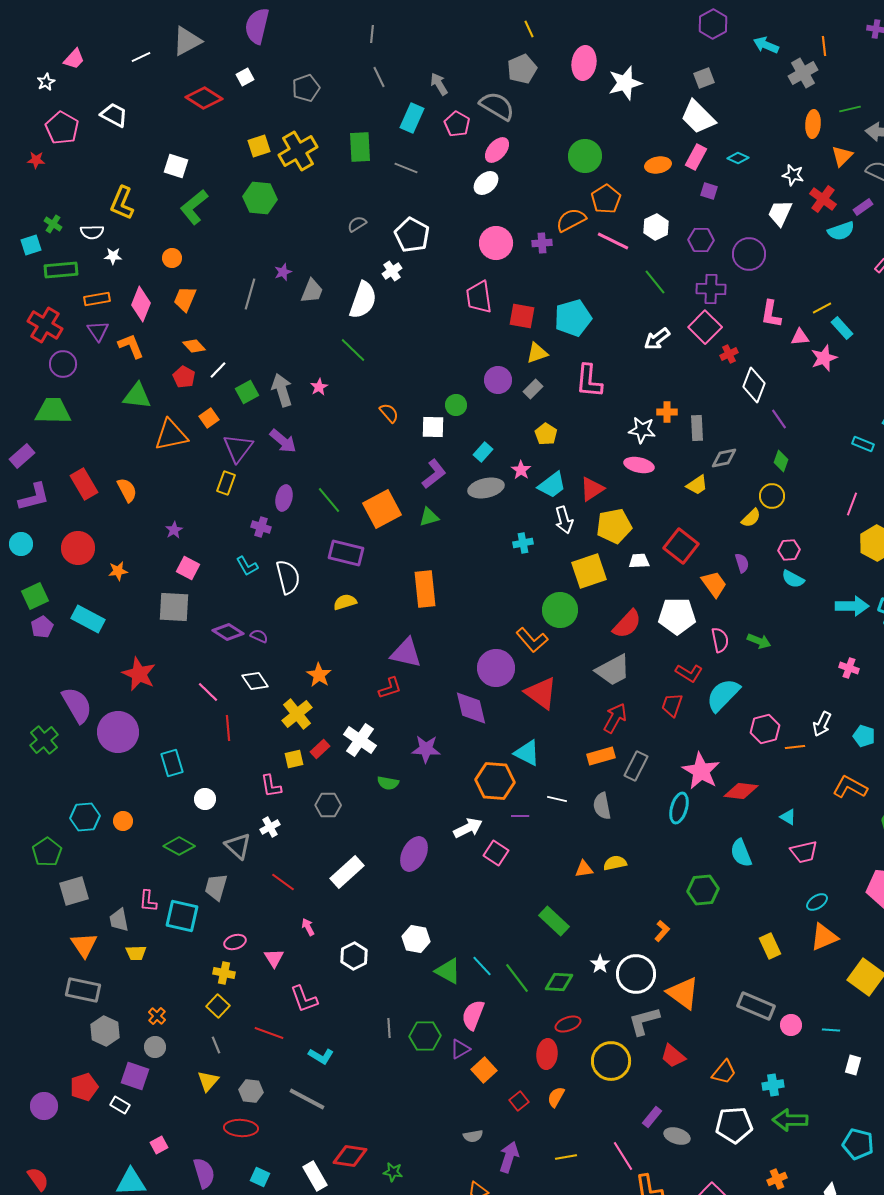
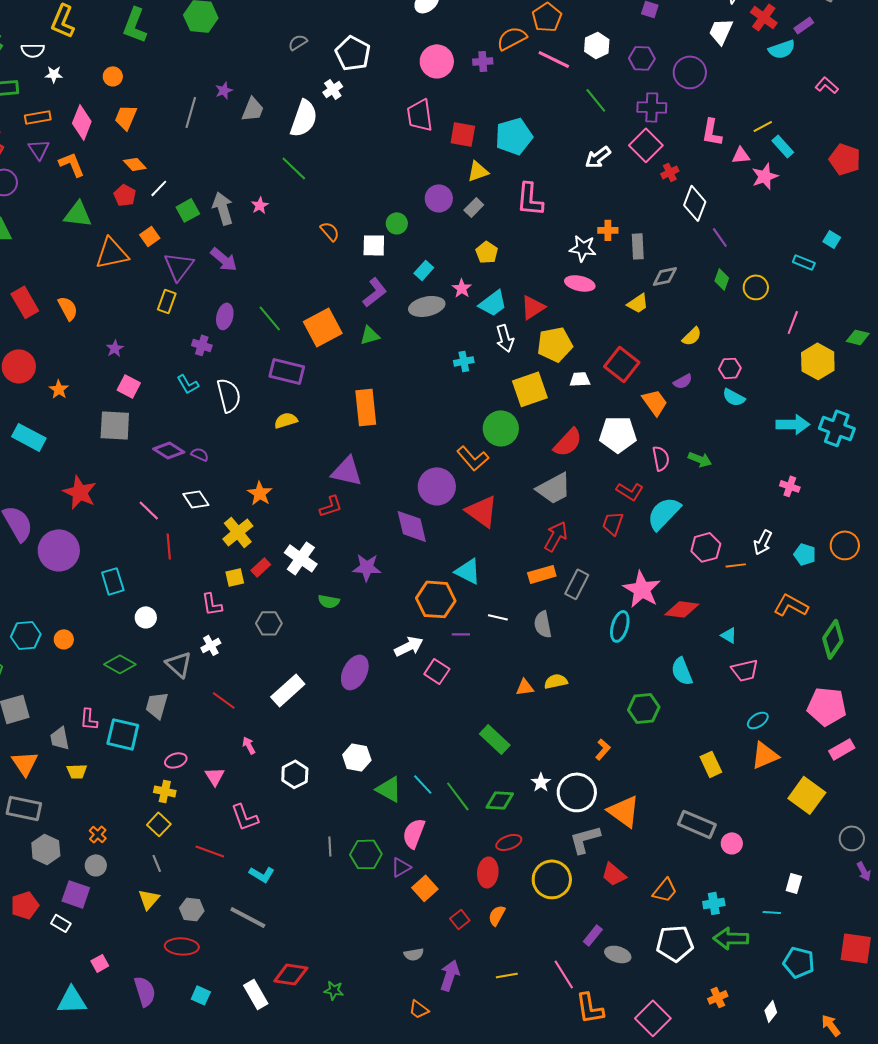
green L-shape: (194, 207) -> (135, 25), turned -30
yellow circle: (772, 496) -> (756, 287), moved
purple semicircle: (742, 563) -> (683, 381), turned 78
orange star: (118, 571) -> (59, 389), turned -30
cyan line: (831, 1030) -> (772, 912), moved

